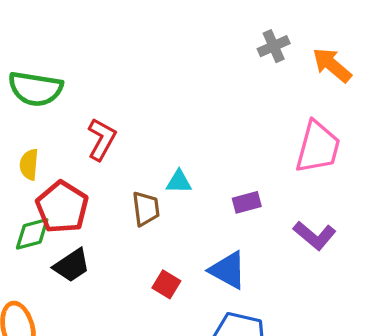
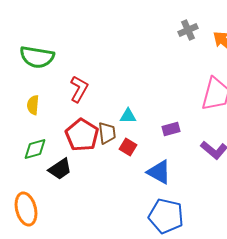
red pentagon: (62, 207) -> (82, 135), moved
red square: (166, 284) -> (128, 147), moved

